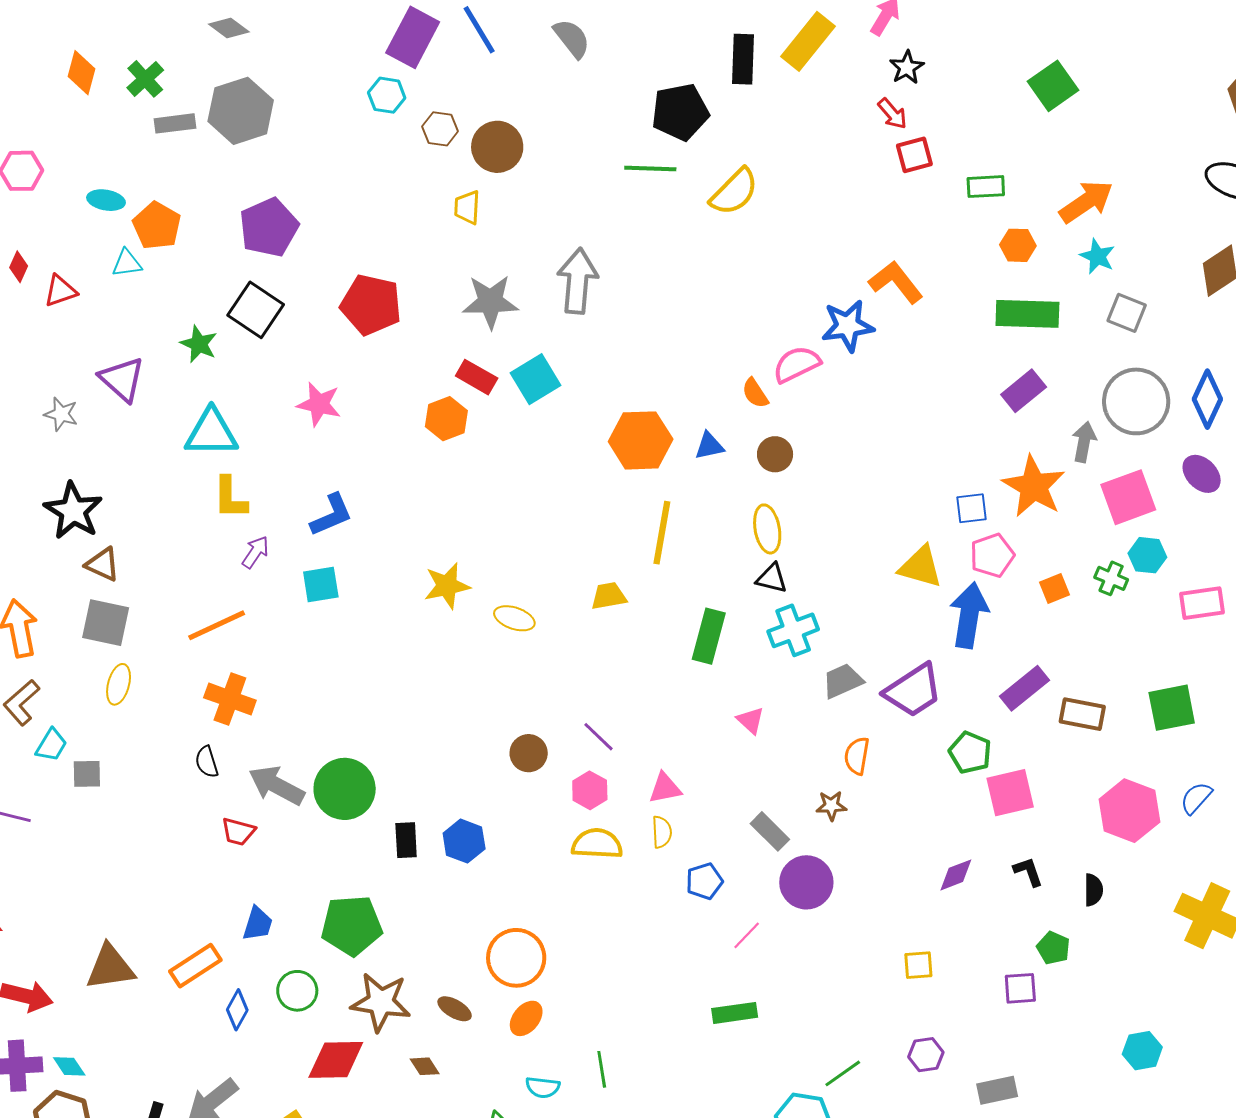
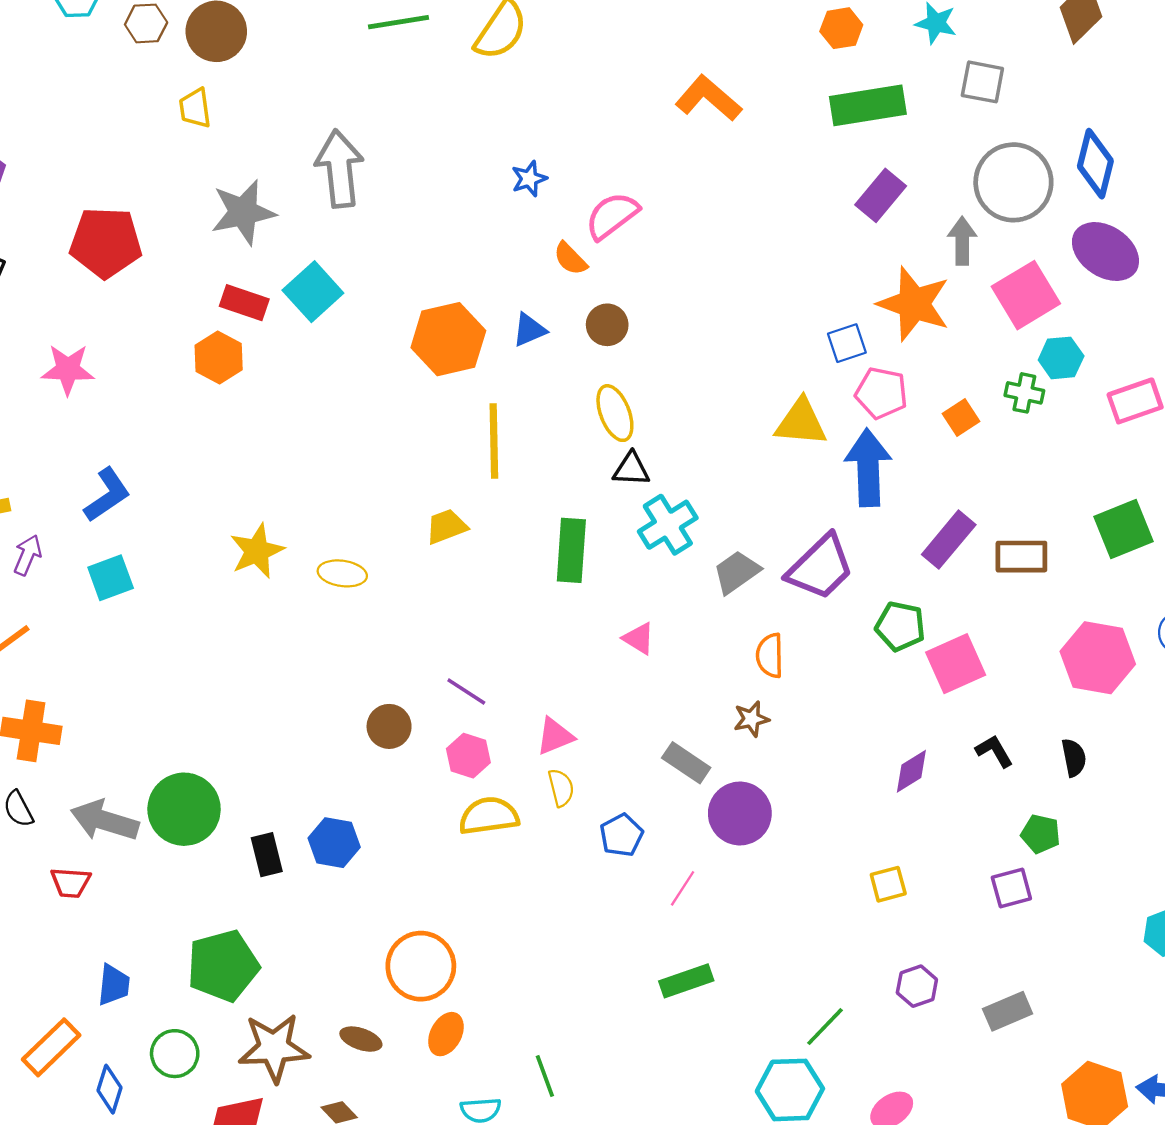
blue star: (848, 326) -> (529, 179), moved, size x0.6
purple ellipse: (1202, 474) -> (1105, 252), size x1.4
pink pentagon: (992, 555) -> (881, 393), turned -30

